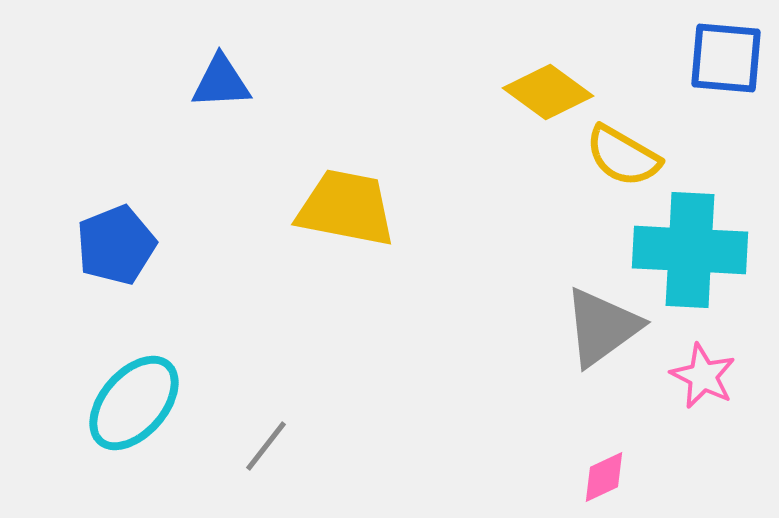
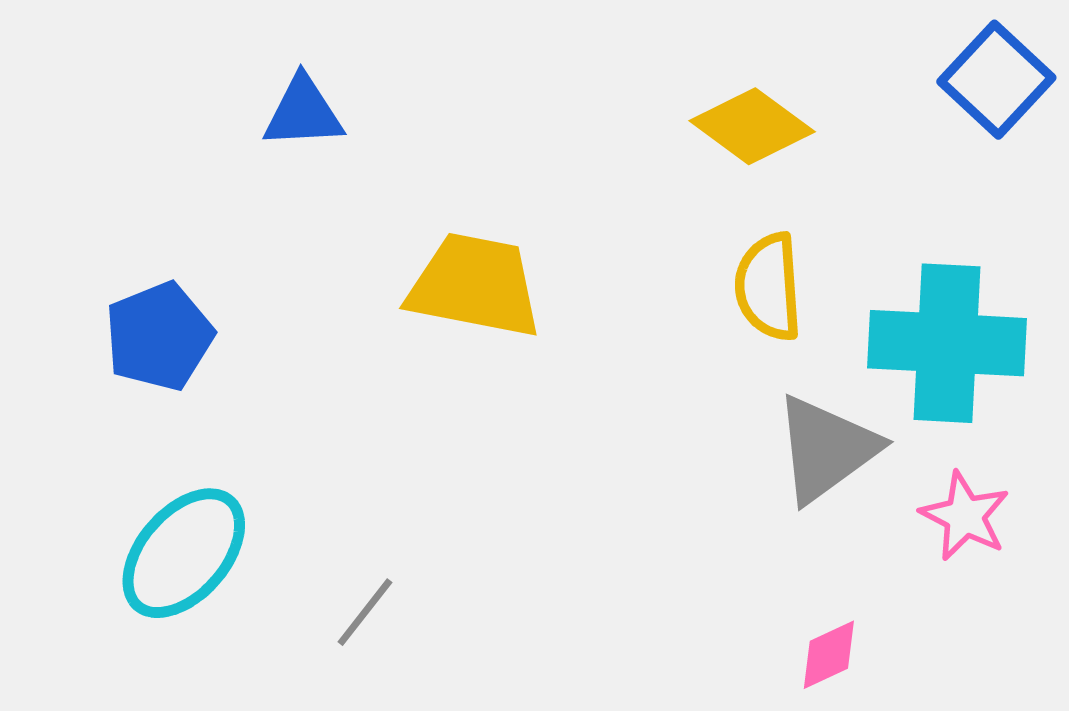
blue square: (726, 58) -> (996, 80), turned 38
yellow semicircle: (623, 156) -> (769, 287), moved, turned 56

